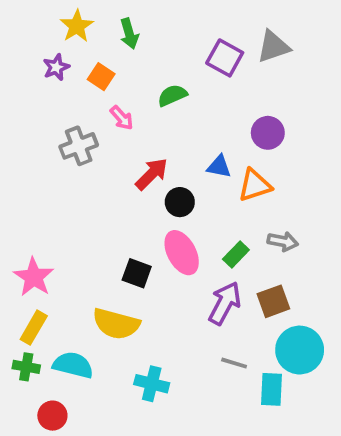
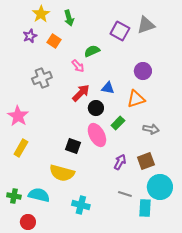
pink arrow: (122, 118) -> (78, 66), moved
blue triangle: (219, 167) -> (108, 88), moved
green rectangle: (236, 255) -> (118, 123), moved
pink star: (34, 277) -> (18, 116), moved
purple arrow: (225, 303) -> (120, 162), size x0.7
yellow rectangle: (34, 328) -> (21, 148), moved

